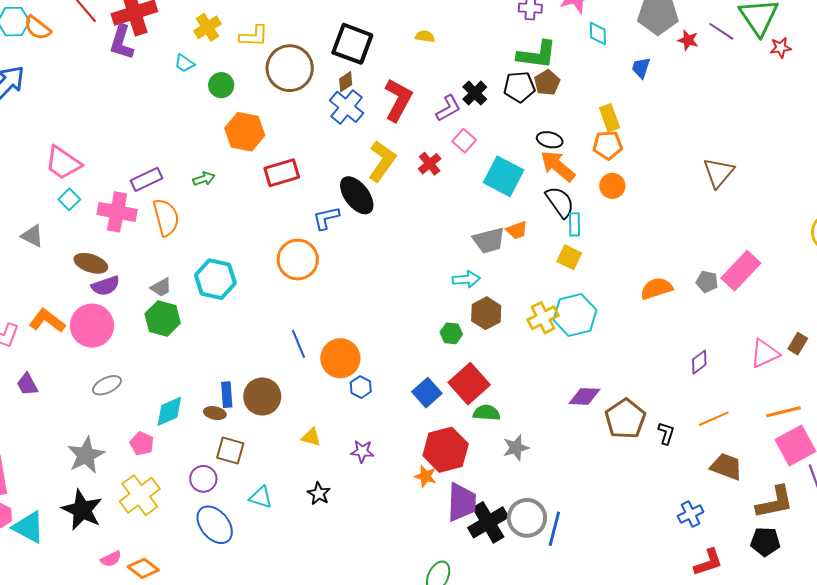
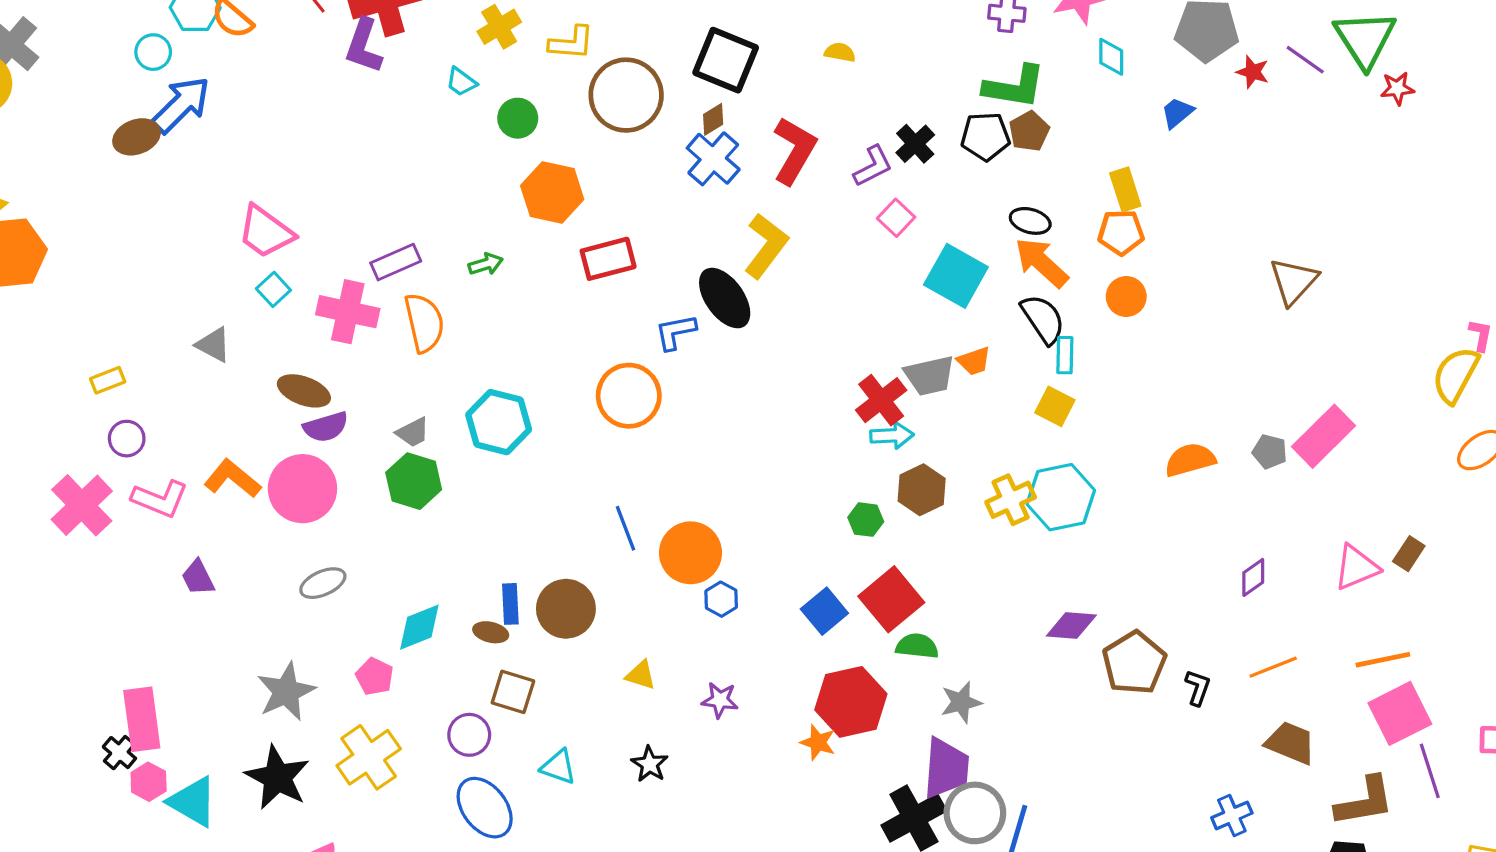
blue trapezoid: (641, 68) -> (1177, 113), turned 30
red cross: (430, 164) -> (881, 400), moved, size x1.4
purple trapezoid: (462, 502) -> (946, 768), moved

